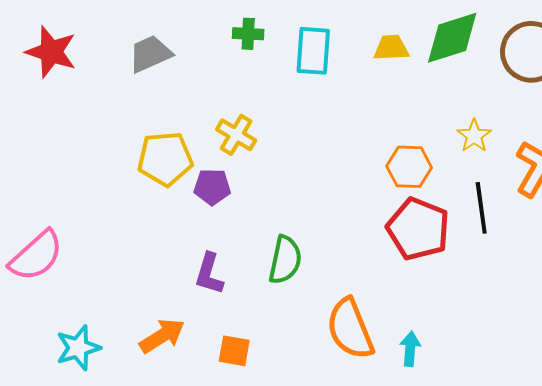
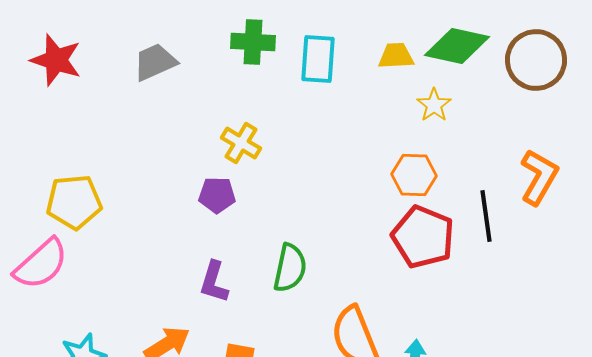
green cross: (248, 34) -> (253, 42), size x1.4
green diamond: (452, 38) -> (457, 46), turned 30
yellow star: (474, 136) -> (434, 105), moved
yellow pentagon: (165, 159) -> (74, 202), moved

